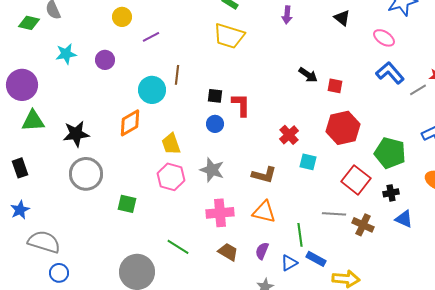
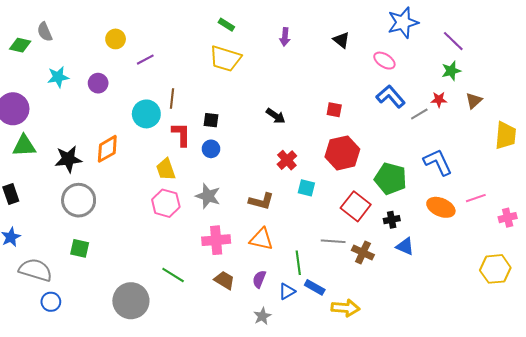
black arrow: (308, 75) -> (276, 116), moved
red L-shape: (241, 105) -> (181, 134), moved
orange diamond: (130, 123) -> (107, 149), moved
green square: (127, 204) -> (80, 248), moved

